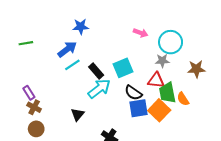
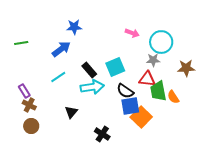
cyan line: (72, 65) -> (58, 77), moved
cyan arrow: (99, 89) -> (92, 87), turned 30
orange square: (159, 110) -> (141, 117), moved

